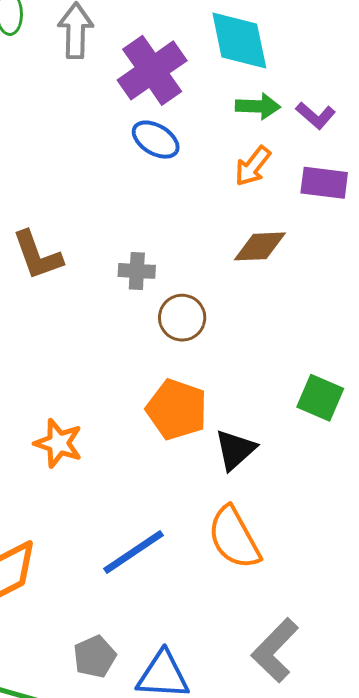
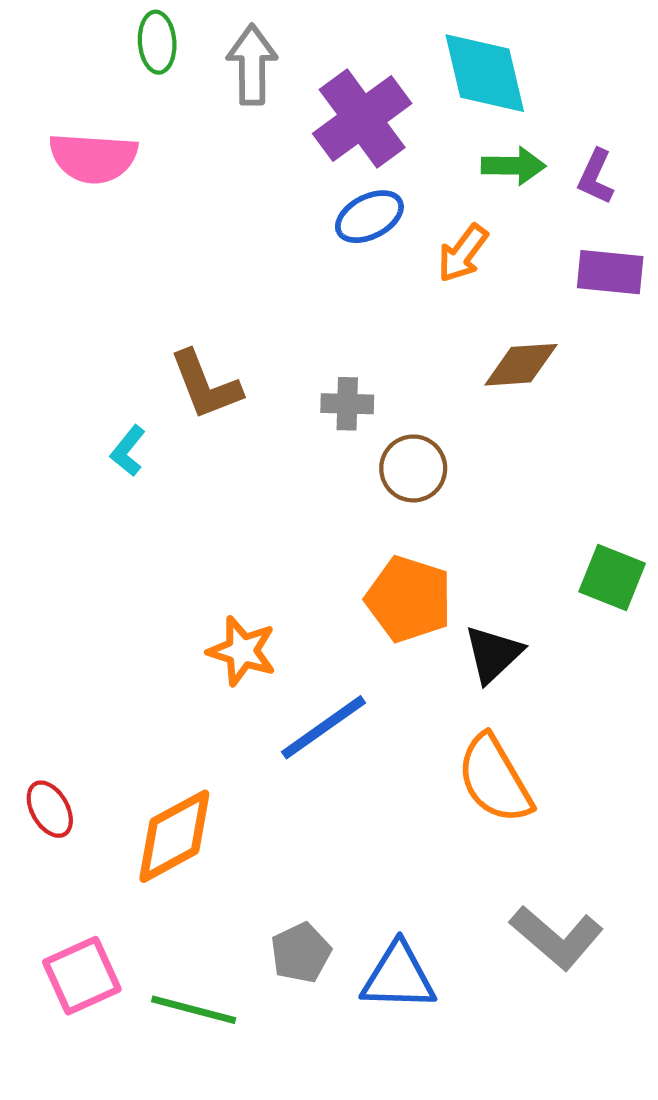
purple L-shape: (316, 115) -> (596, 177), turned 75
blue ellipse: (156, 140) -> (369, 217), turned -57
orange arrow: (253, 166) -> (463, 253), moved
blue line: (133, 552) -> (323, 727), moved
gray L-shape: (275, 650) -> (557, 937), turned -92

